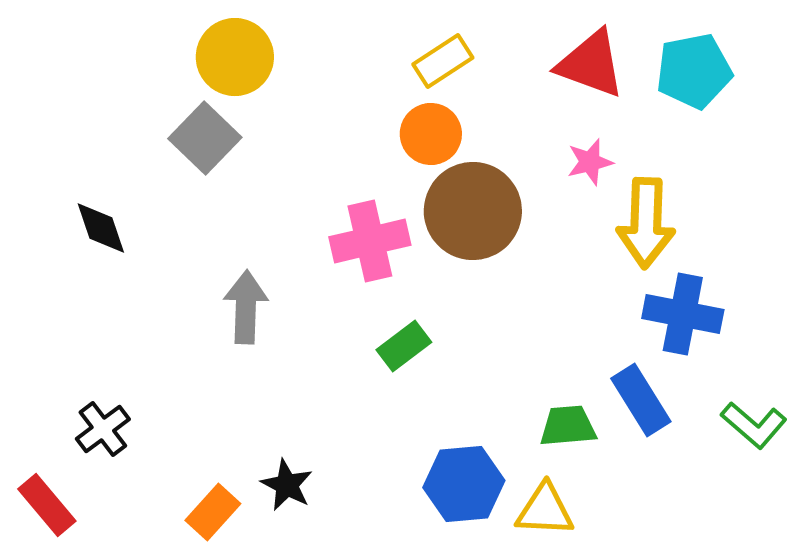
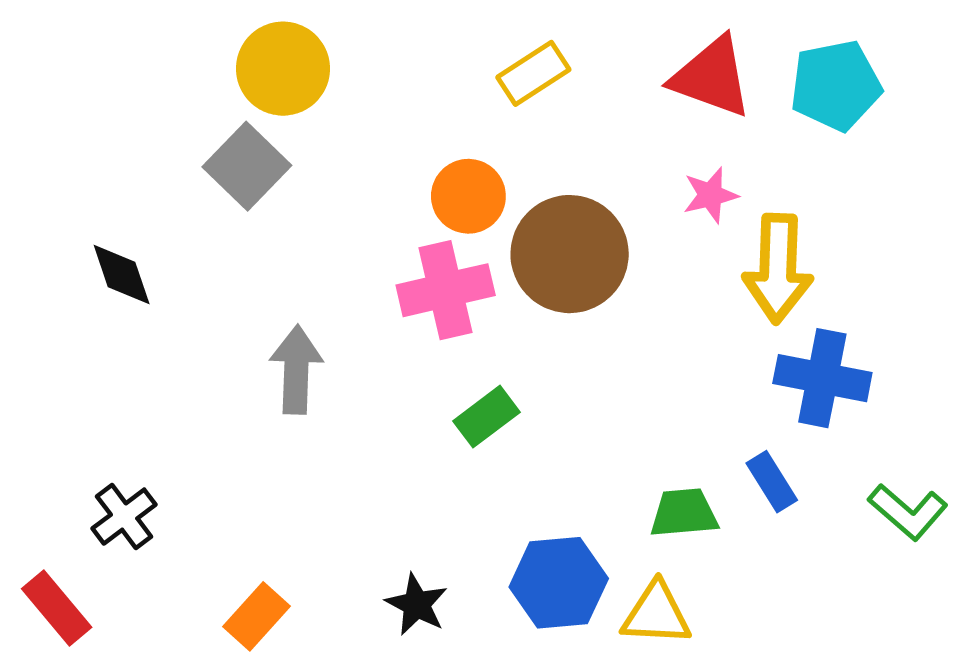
orange circle: (431, 134) -> (468, 196), moved
blue rectangle: (641, 400) -> (772, 482), size x0.7
black star: (287, 485) -> (417, 604), moved

